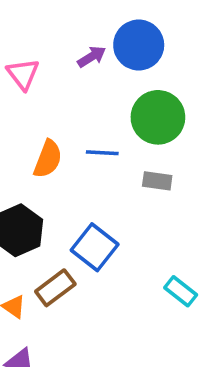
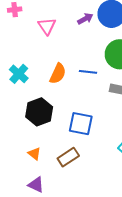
blue square: (95, 247) -> (81, 124), turned -30
brown rectangle: (55, 288) -> (68, 157), moved

